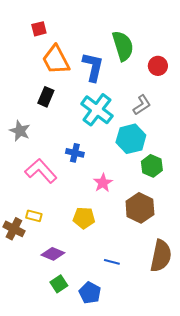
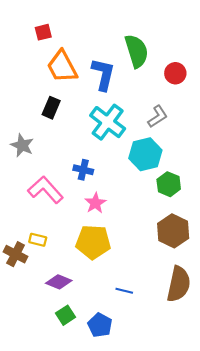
pink star: (103, 183) -> (95, 203), moved
brown hexagon: (140, 208) -> (173, 231), moved
yellow pentagon: (84, 218) -> (93, 242), size x1.4

